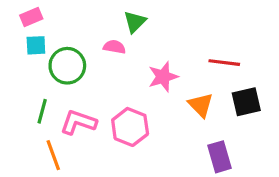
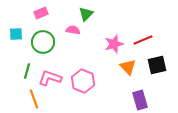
pink rectangle: (31, 17) -> (41, 13), moved
cyan square: (36, 45) -> (16, 34), moved
red line: (224, 63) -> (143, 40), turned -30
pink star: (163, 77) -> (114, 44), moved

